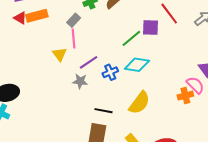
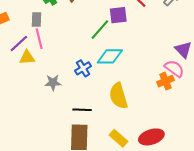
gray rectangle: (74, 20) -> (36, 20), turned -32
yellow triangle: (60, 54) -> (27, 57), turned -49
purple line: (89, 62) -> (19, 43), moved
yellow semicircle: (139, 103) -> (118, 96), turned 135

